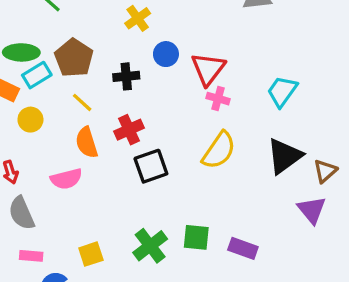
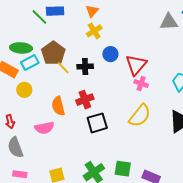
yellow line: (82, 102) -> (63, 68), moved

